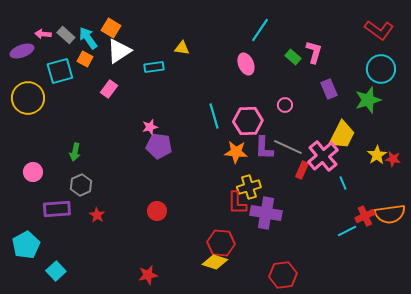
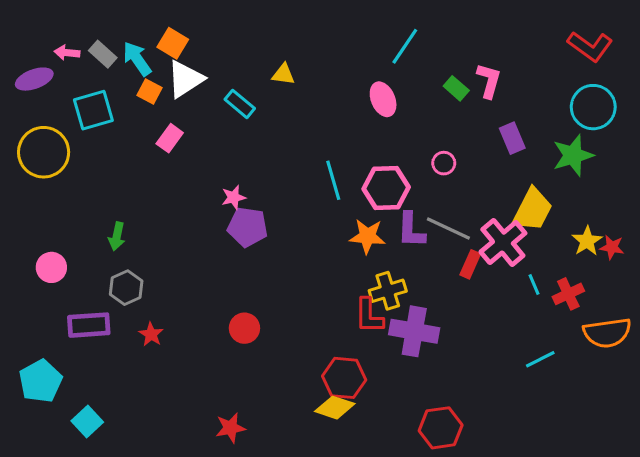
orange square: (85, 59) -> (149, 91), moved
cyan rectangle: (154, 67) -> (240, 104), turned 48
red cross: (365, 216) -> (568, 294), moved

